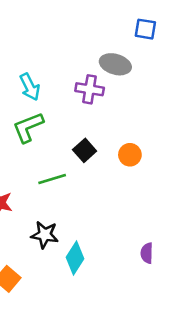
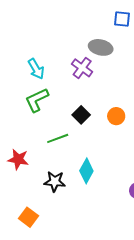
purple cross: (90, 89) -> (82, 68), turned 30
cyan diamond: (75, 258) -> (86, 171), moved

